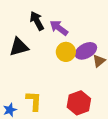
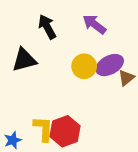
purple arrow: (59, 28) -> (94, 24), moved
red hexagon: (79, 103) -> (65, 131), moved

